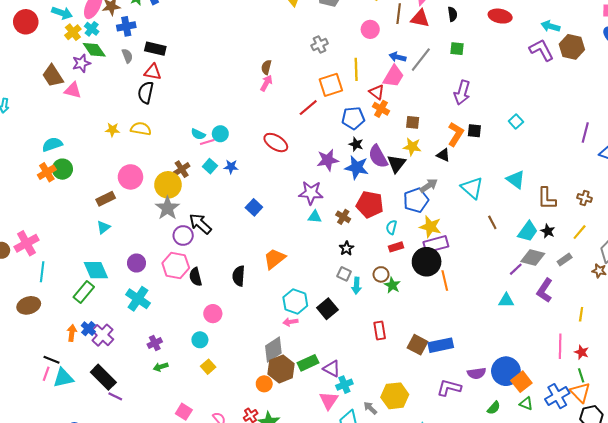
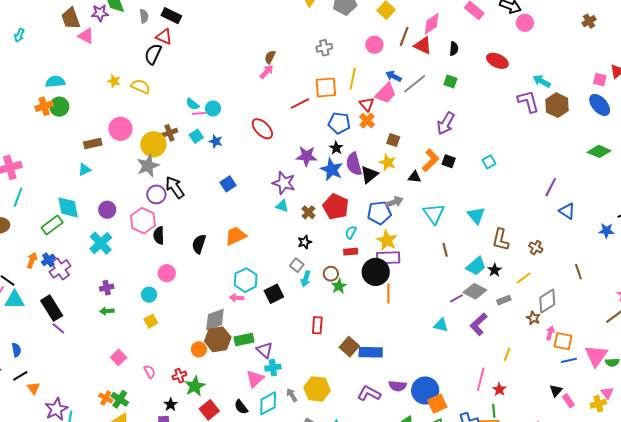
black triangle: (443, 155) -> (415, 177), turned -32

